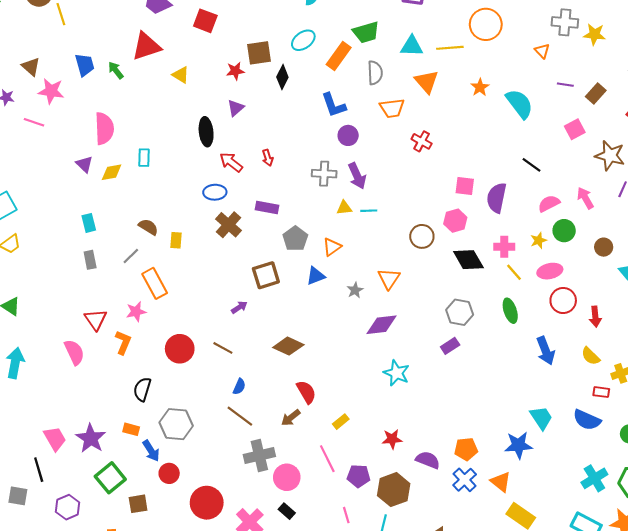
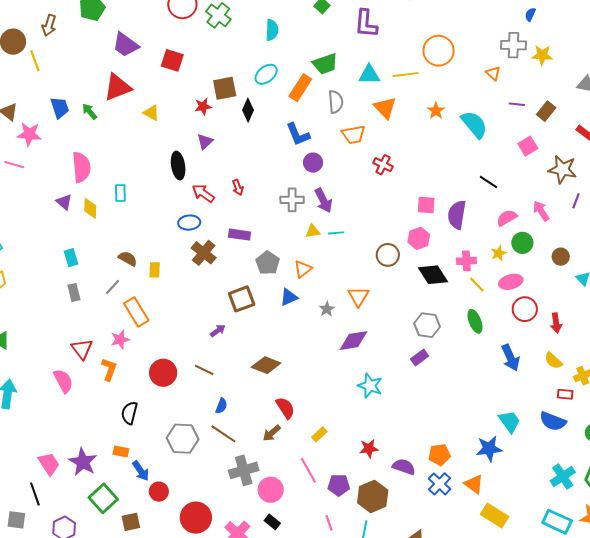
yellow diamond: (112, 172) -> (90, 208), turned -75
gray hexagon: (176, 424) -> (183, 439), moved

